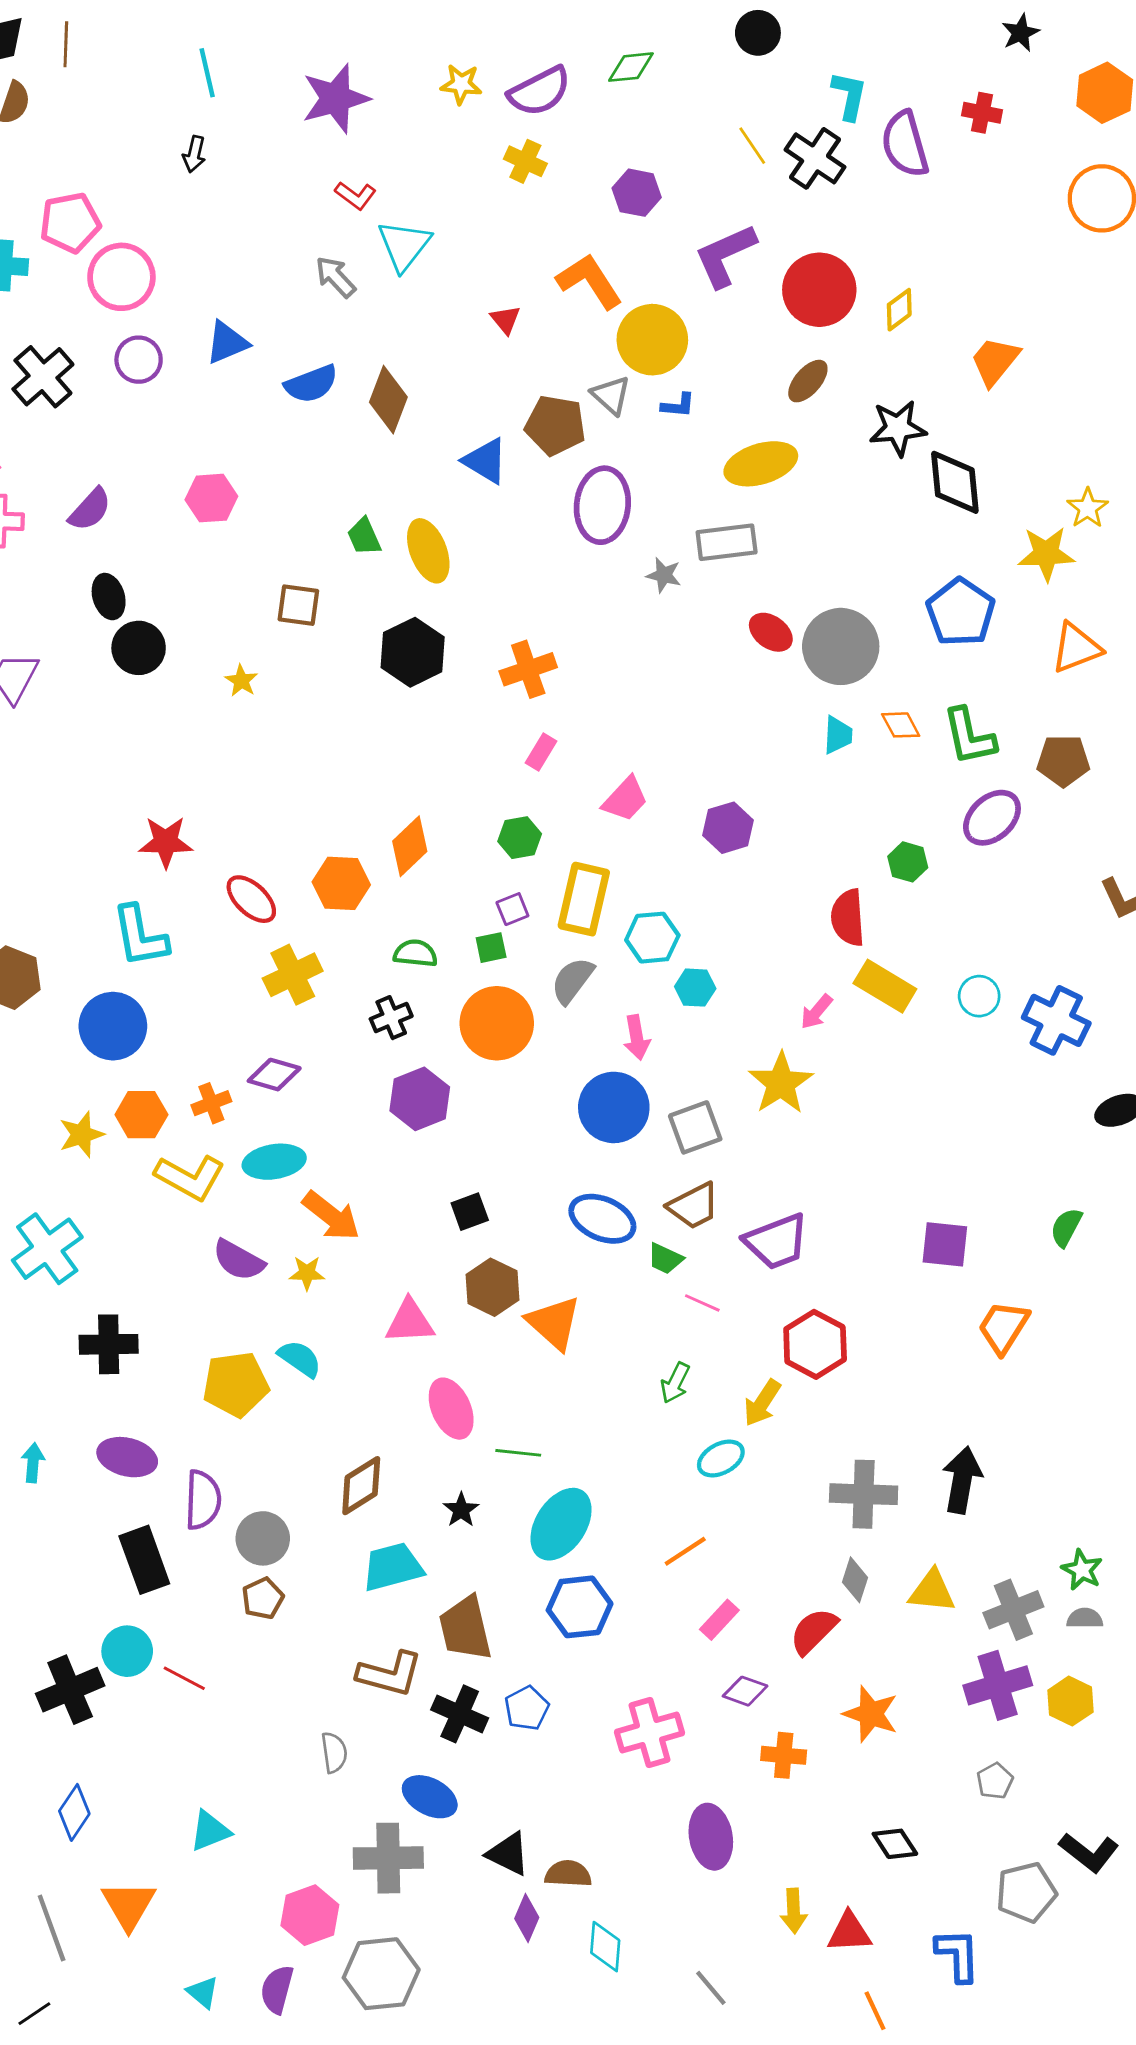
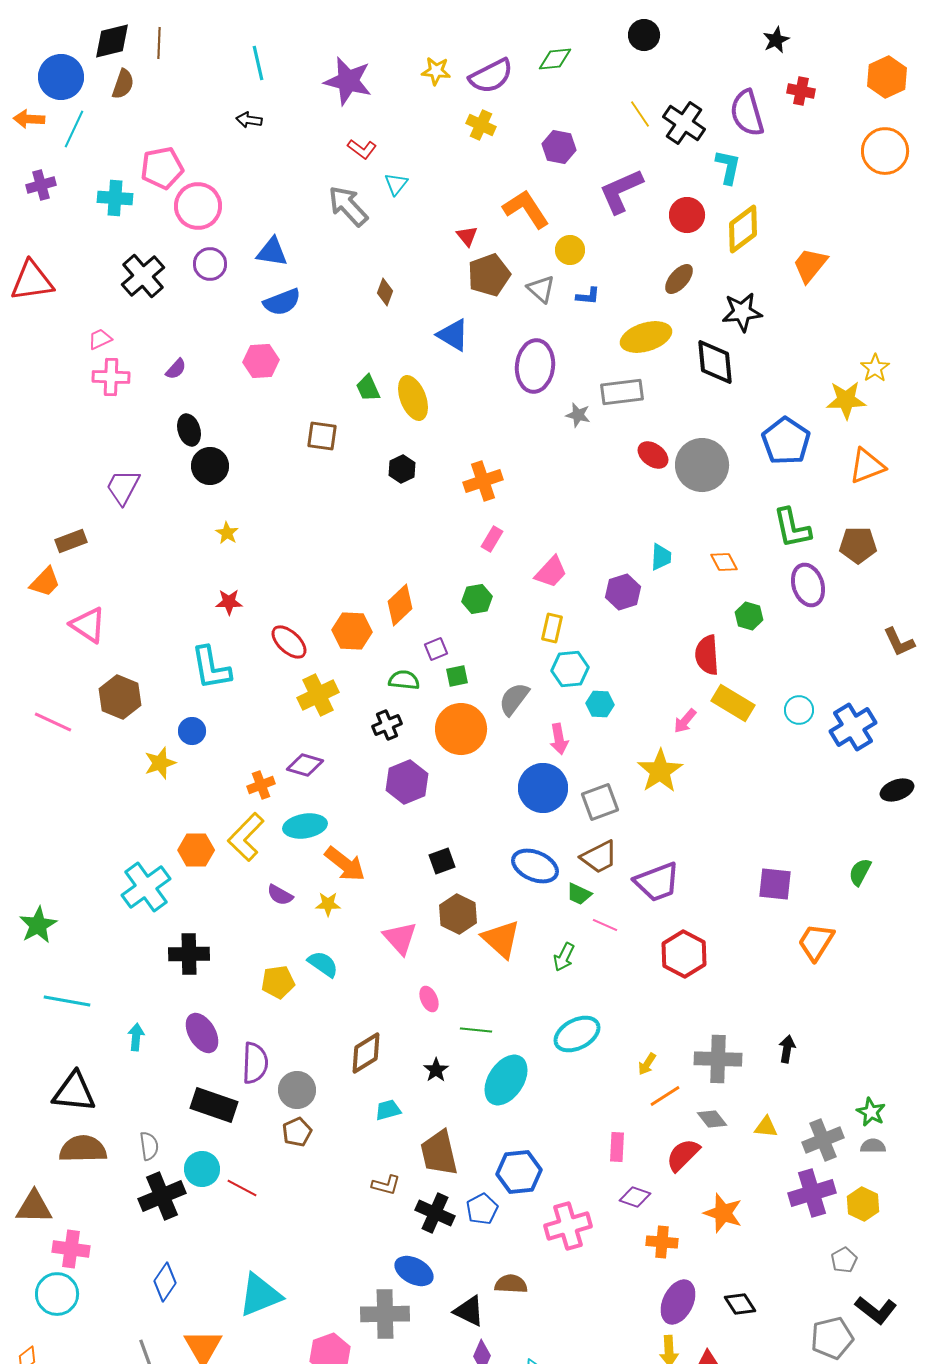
black star: (1021, 33) -> (776, 40), moved
cyan L-shape: (849, 96) -> (728, 167), moved
purple star: (336, 98) -> (348, 81), turned 30
black arrow: (194, 154) -> (249, 120), turned 85
cyan triangle: (404, 245) -> (396, 184), size x0.6
gray arrow: (336, 277) -> (348, 206), size x1.4
red circle: (819, 290) -> (687, 215), size x0.7
yellow diamond: (899, 310) -> (743, 229), size x1.6
yellow circle: (652, 340) -> (570, 250), size x0.6
blue triangle: (227, 343) -> (272, 252), turned 32
blue semicircle: (311, 384) -> (282, 302), moved
brown diamond: (388, 400) -> (385, 292), size x0.6
brown pentagon: (555, 425) -> (489, 275), moved, turned -30
black diamond: (955, 482) -> (715, 362), moved
purple semicircle: (90, 509) -> (176, 369), size x0.7
black hexagon: (413, 652) -> (402, 469), size x0.6
yellow star: (241, 681) -> (227, 533), moved
orange diamond: (901, 725) -> (724, 562), moved
cyan trapezoid: (838, 735) -> (661, 557), moved
purple ellipse: (992, 818) -> (808, 585), turned -66
red star: (166, 842) -> (229, 602), size x0.7
yellow rectangle: (584, 899) -> (552, 628), moved, size x0.6
purple square: (512, 909) -> (436, 649), moved
blue cross: (1056, 1020) -> (853, 727), turned 33
blue circle: (113, 1026) -> (192, 731), size x0.6
orange hexagon: (141, 1115) -> (196, 850), moved
yellow star: (82, 1135) -> (160, 763), moved
yellow L-shape: (190, 1177) -> (246, 837), turned 105
purple semicircle: (238, 1260) -> (280, 895), size x0.7
pink triangle: (410, 1321) -> (400, 938), turned 51
green arrow: (675, 1383) -> (564, 957), moved
yellow pentagon: (236, 1384) -> (278, 982), size x0.7
yellow arrow: (762, 1403) -> (647, 1064), moved, size x0.7
pink ellipse: (451, 1409) -> (429, 999), size x0.6
purple ellipse: (127, 1457) -> (202, 1033), turned 45
cyan ellipse: (721, 1458) -> (577, 1034), moved, size x1.4
black arrow: (962, 1480) -> (787, 1049), size x0.6
orange line: (685, 1551) -> (665, 1096), moved
black rectangle: (144, 1560) -> (214, 1105), turned -51
cyan trapezoid: (393, 1567) -> (388, 1110), size x0.6
gray diamond: (855, 1580) -> (712, 1119), turned -56
yellow triangle: (932, 1591) -> (766, 1127), size x0.7
blue hexagon: (580, 1607) -> (519, 1172), moved
pink rectangle: (719, 1620) -> (617, 1147), turned -40
brown L-shape: (390, 1674) -> (386, 1185), size x0.6
gray semicircle: (334, 1752) -> (149, 1146), moved
gray pentagon: (995, 1781) -> (844, 1260), moved
cyan triangle: (210, 1831) -> (260, 1295), size x1.5
purple ellipse: (711, 1837) -> (678, 1302), moved, turned 36
brown semicircle: (568, 1874) -> (511, 1284), moved

